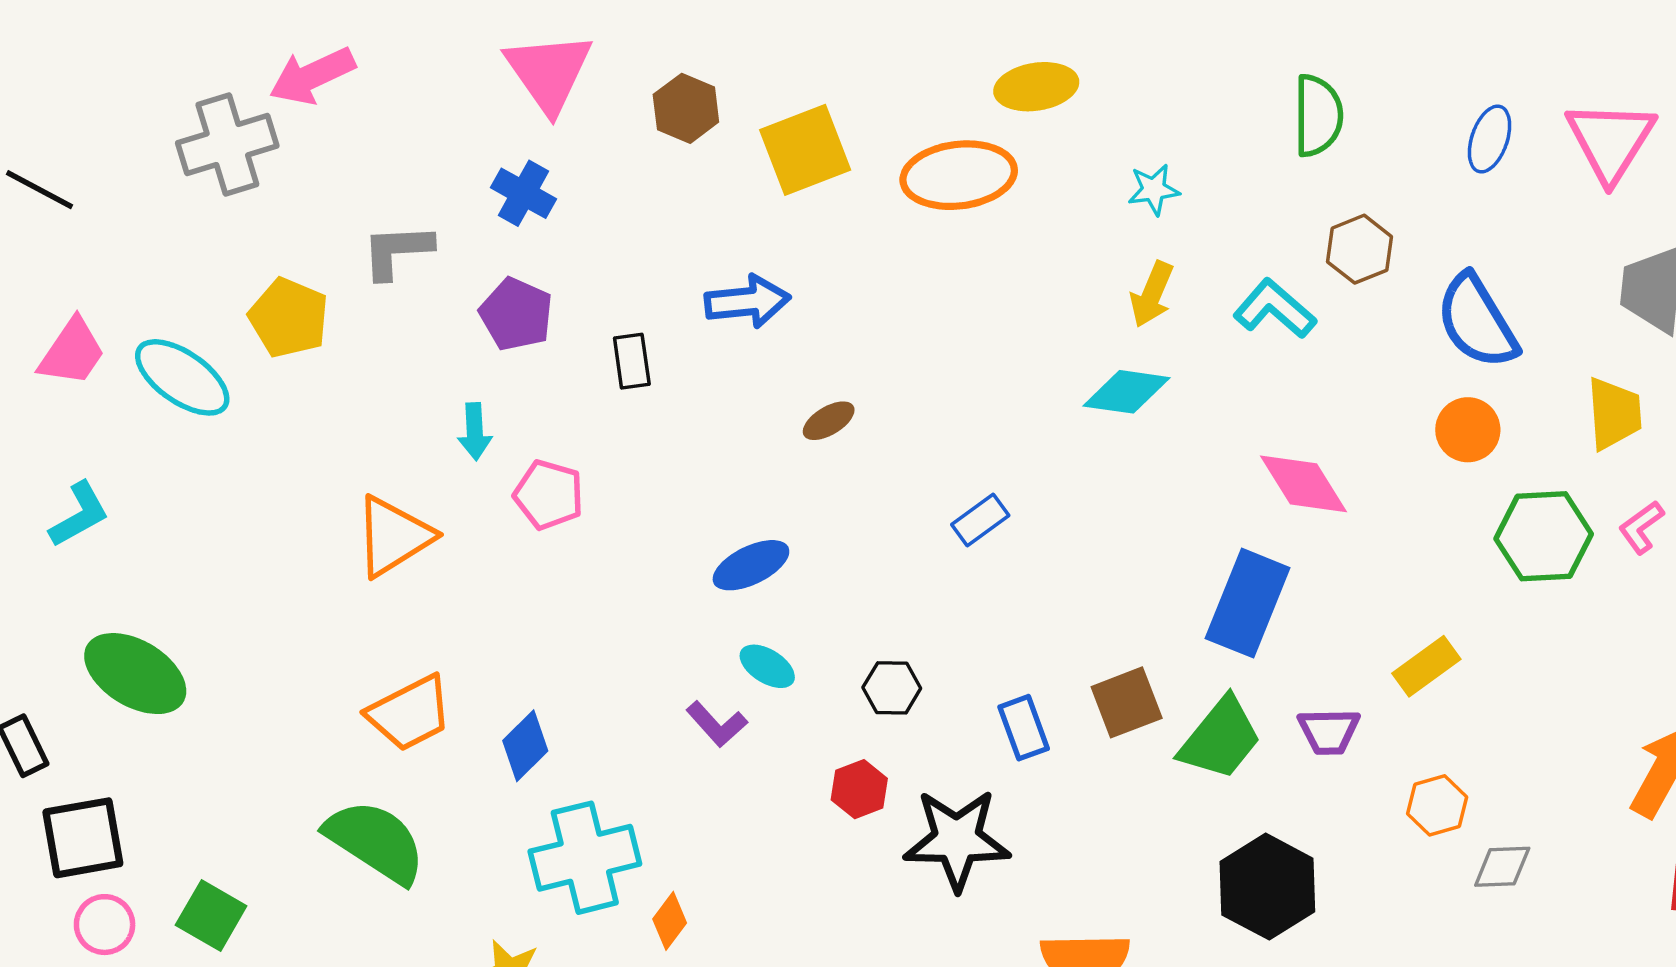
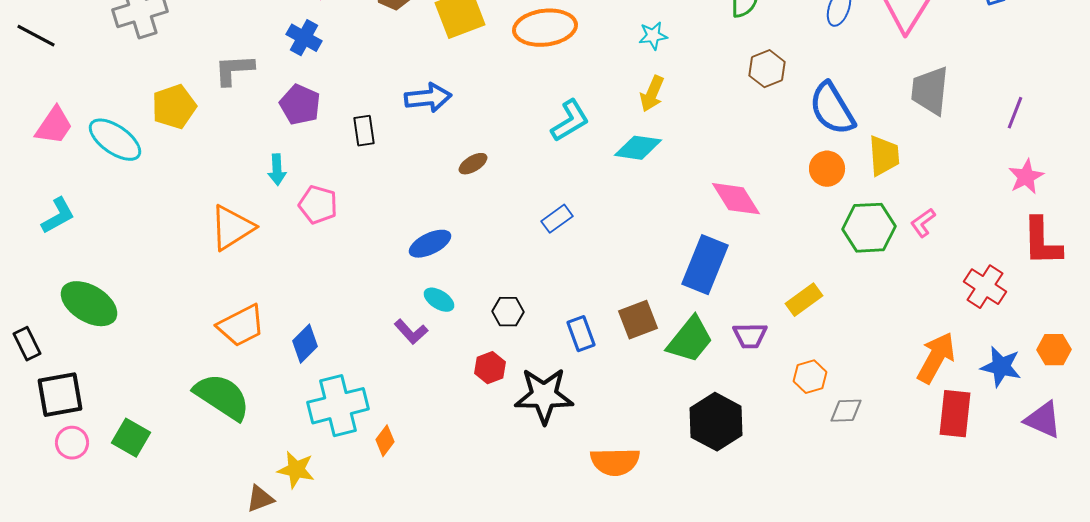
cyan L-shape: (1275, 309) -> (570, 121), moved, turned 108
yellow pentagon: (289, 318) -> (174, 107), turned 30
yellow trapezoid: (1614, 414) -> (884, 156), moved

